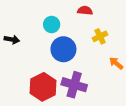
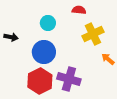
yellow cross: (100, 36) -> (93, 34), size x1.5
blue circle: (63, 49) -> (44, 52), moved

